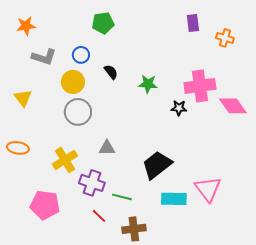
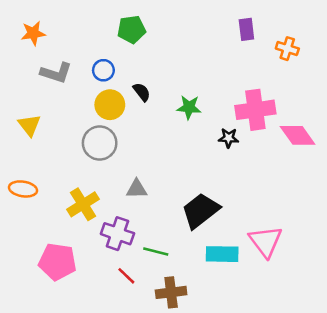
yellow circle: (73, 82) -> (110, 105), moved

